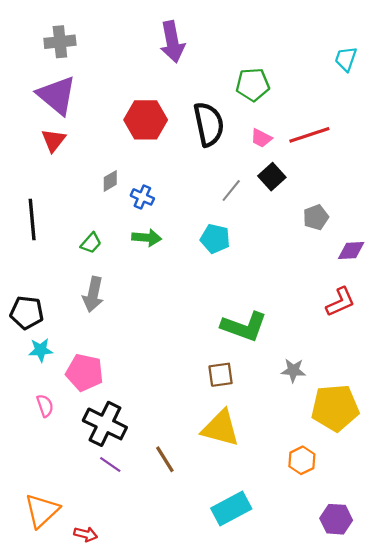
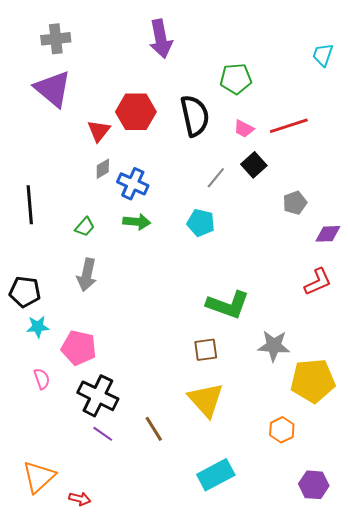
red triangle: (54, 140) -> (99, 131), moved
blue cross: (142, 197) -> (133, 184), size x1.4
gray star: (293, 370) -> (274, 346), size x1.4
yellow triangle: (221, 428) -> (206, 400), turned 33

